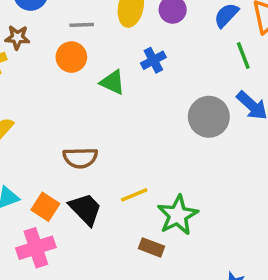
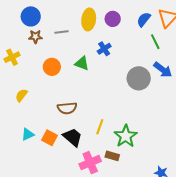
brown star: (17, 37) -> (35, 37), moved
orange circle: (71, 57) -> (52, 67), moved
yellow line: (134, 195) -> (100, 127), turned -42
pink cross: (36, 248) -> (90, 163), moved

